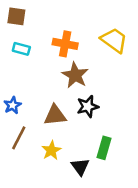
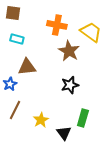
orange cross: (65, 44) -> (57, 25), moved
brown star: (75, 75) -> (69, 51), moved
brown triangle: (55, 115) -> (27, 67), moved

